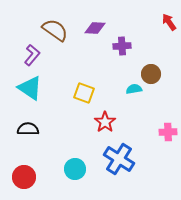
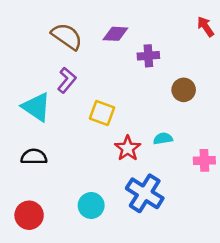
purple L-shape: (32, 55) -> (67, 80), moved
cyan semicircle: (134, 89) -> (163, 139), moved

